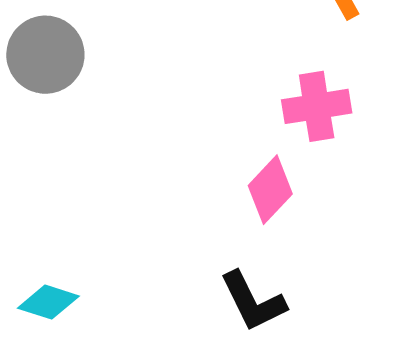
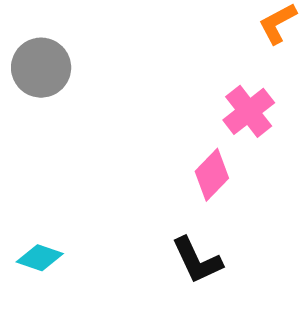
pink cross: (317, 106) -> (249, 111), turned -30

